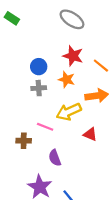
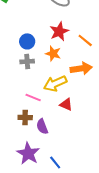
red star: (73, 56) -> (59, 31), turned 30
red triangle: (90, 134) -> (66, 104), moved
brown cross: (24, 141) -> (25, 117), moved

